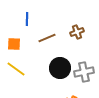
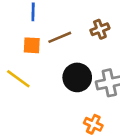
orange square: (14, 44) -> (32, 45), moved

